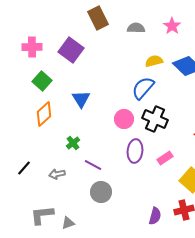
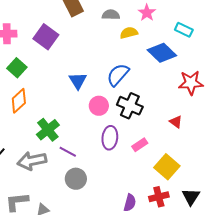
yellow semicircle: (154, 61) -> (129, 33), moved
blue triangle: (81, 99) -> (78, 81), moved
green cross: (73, 143) -> (48, 130), size x1.6
gray arrow: (57, 174) -> (32, 161), size x1.8

